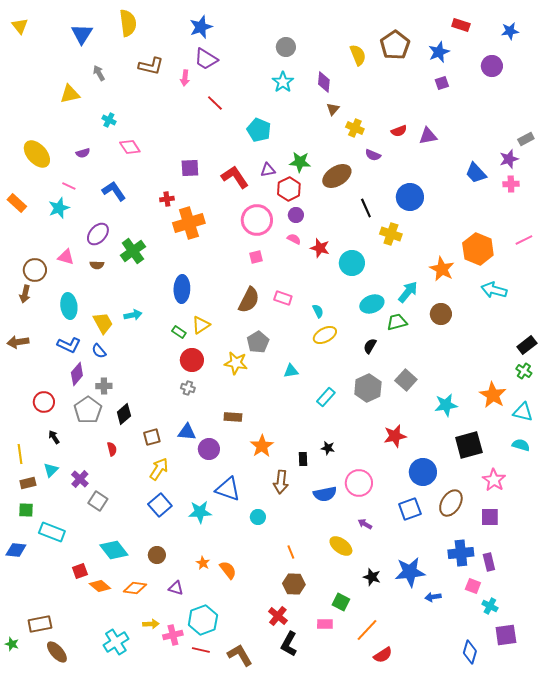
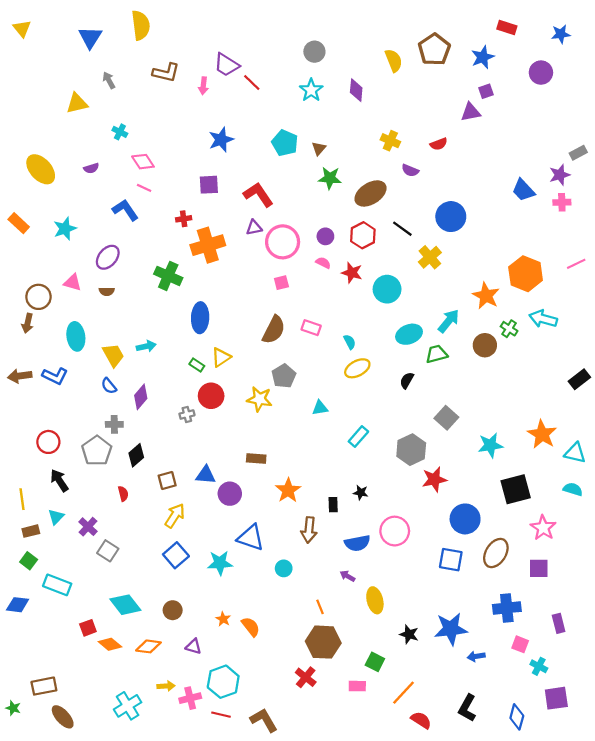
blue star: (201, 27) -> (221, 140), moved
red line: (215, 103) -> (252, 82), moved
brown triangle: (333, 109) -> (319, 148), moved
purple triangle: (428, 136) -> (471, 112), moved
purple triangle: (268, 170) -> (254, 228), moved
pink line: (69, 186) -> (144, 188), moved
red hexagon: (289, 189) -> (363, 235), moved
black line: (366, 208) -> (402, 229), turned -30
yellow cross: (391, 234) -> (430, 257), turned 30
green cross: (133, 251) -> (168, 276), moved, turned -30
blue L-shape: (69, 345) -> (55, 376), moved
green cross: (524, 371) -> (509, 329), moved
purple diamond: (77, 374) -> (141, 397), moved
gray cross: (188, 388) -> (187, 414), moved, turned -32
gray hexagon: (368, 388) -> (411, 450), moved
black arrow: (54, 437) -> (59, 480), size x1.5
blue square: (410, 509) -> (451, 560), turned 30
green square: (26, 510) -> (29, 561), turned 35
purple arrow: (365, 524) -> (347, 576), moved
yellow ellipse: (341, 546) -> (375, 600), turned 40
purple rectangle: (489, 562) -> (559, 623), moved
brown hexagon: (294, 584) -> (323, 642), size x1.4
black L-shape: (289, 644) -> (467, 708), moved
red semicircle: (383, 655) -> (421, 720), turned -114

